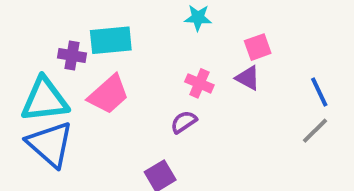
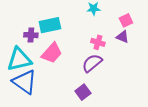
purple semicircle: (184, 122) -> (92, 63), size x1.5

